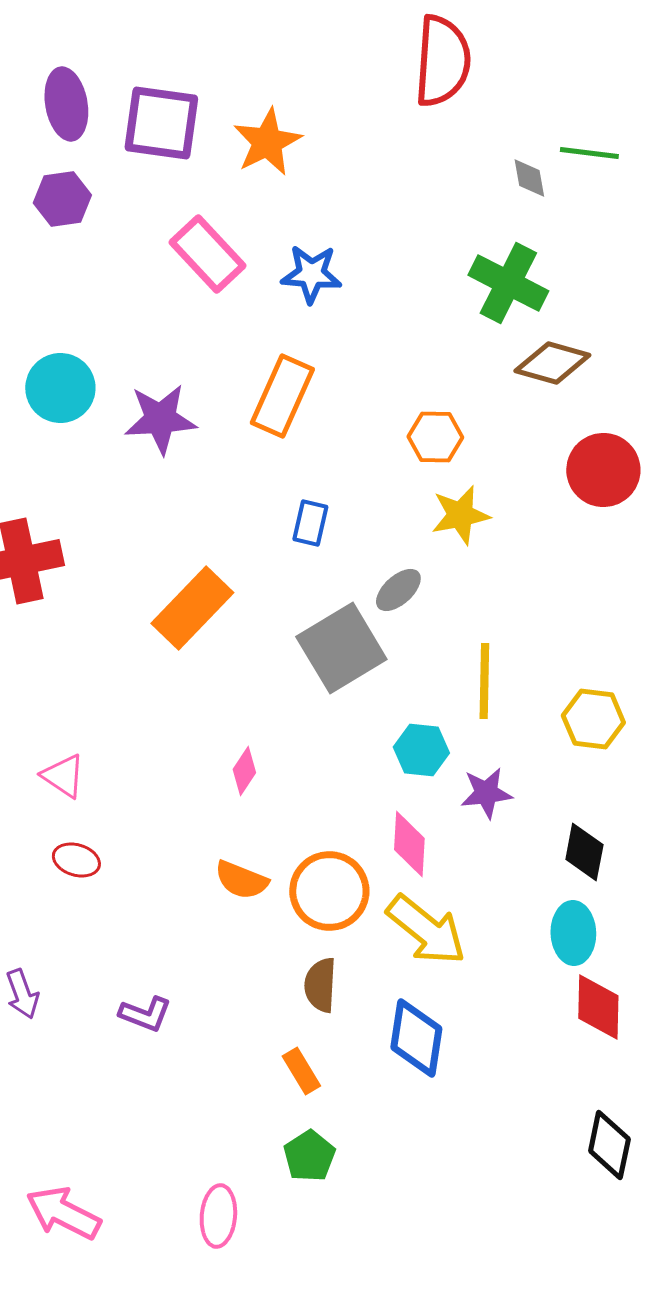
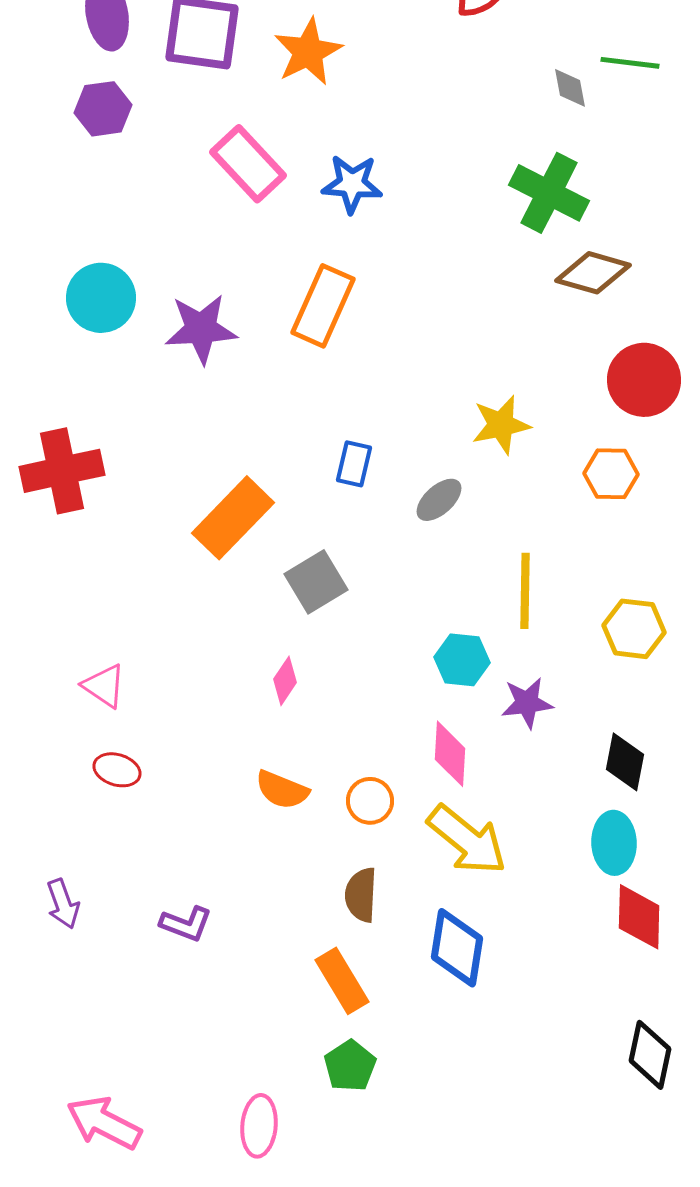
orange hexagon: (435, 437) -> (611, 474), moved
blue rectangle: (310, 523) -> (354, 464), moved
gray square: (341, 648) -> (316, 582), moved, size x0.7
orange circle: (329, 891) -> (370, 801), size x0.6
orange rectangle: (301, 1071) -> (342, 981), size x1.4

